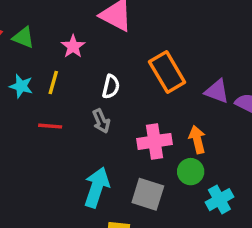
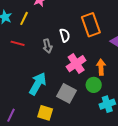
white semicircle: (111, 87) -> (65, 35), moved, turned -40
pink cross: (155, 141) -> (76, 64), turned -36

